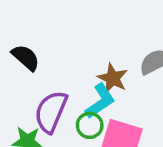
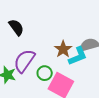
cyan L-shape: (100, 101) -> (78, 56), moved

